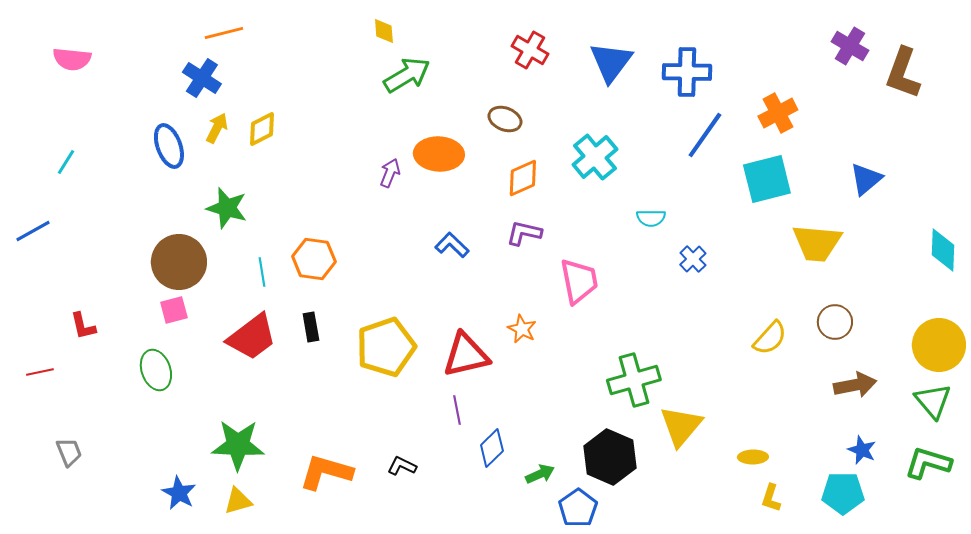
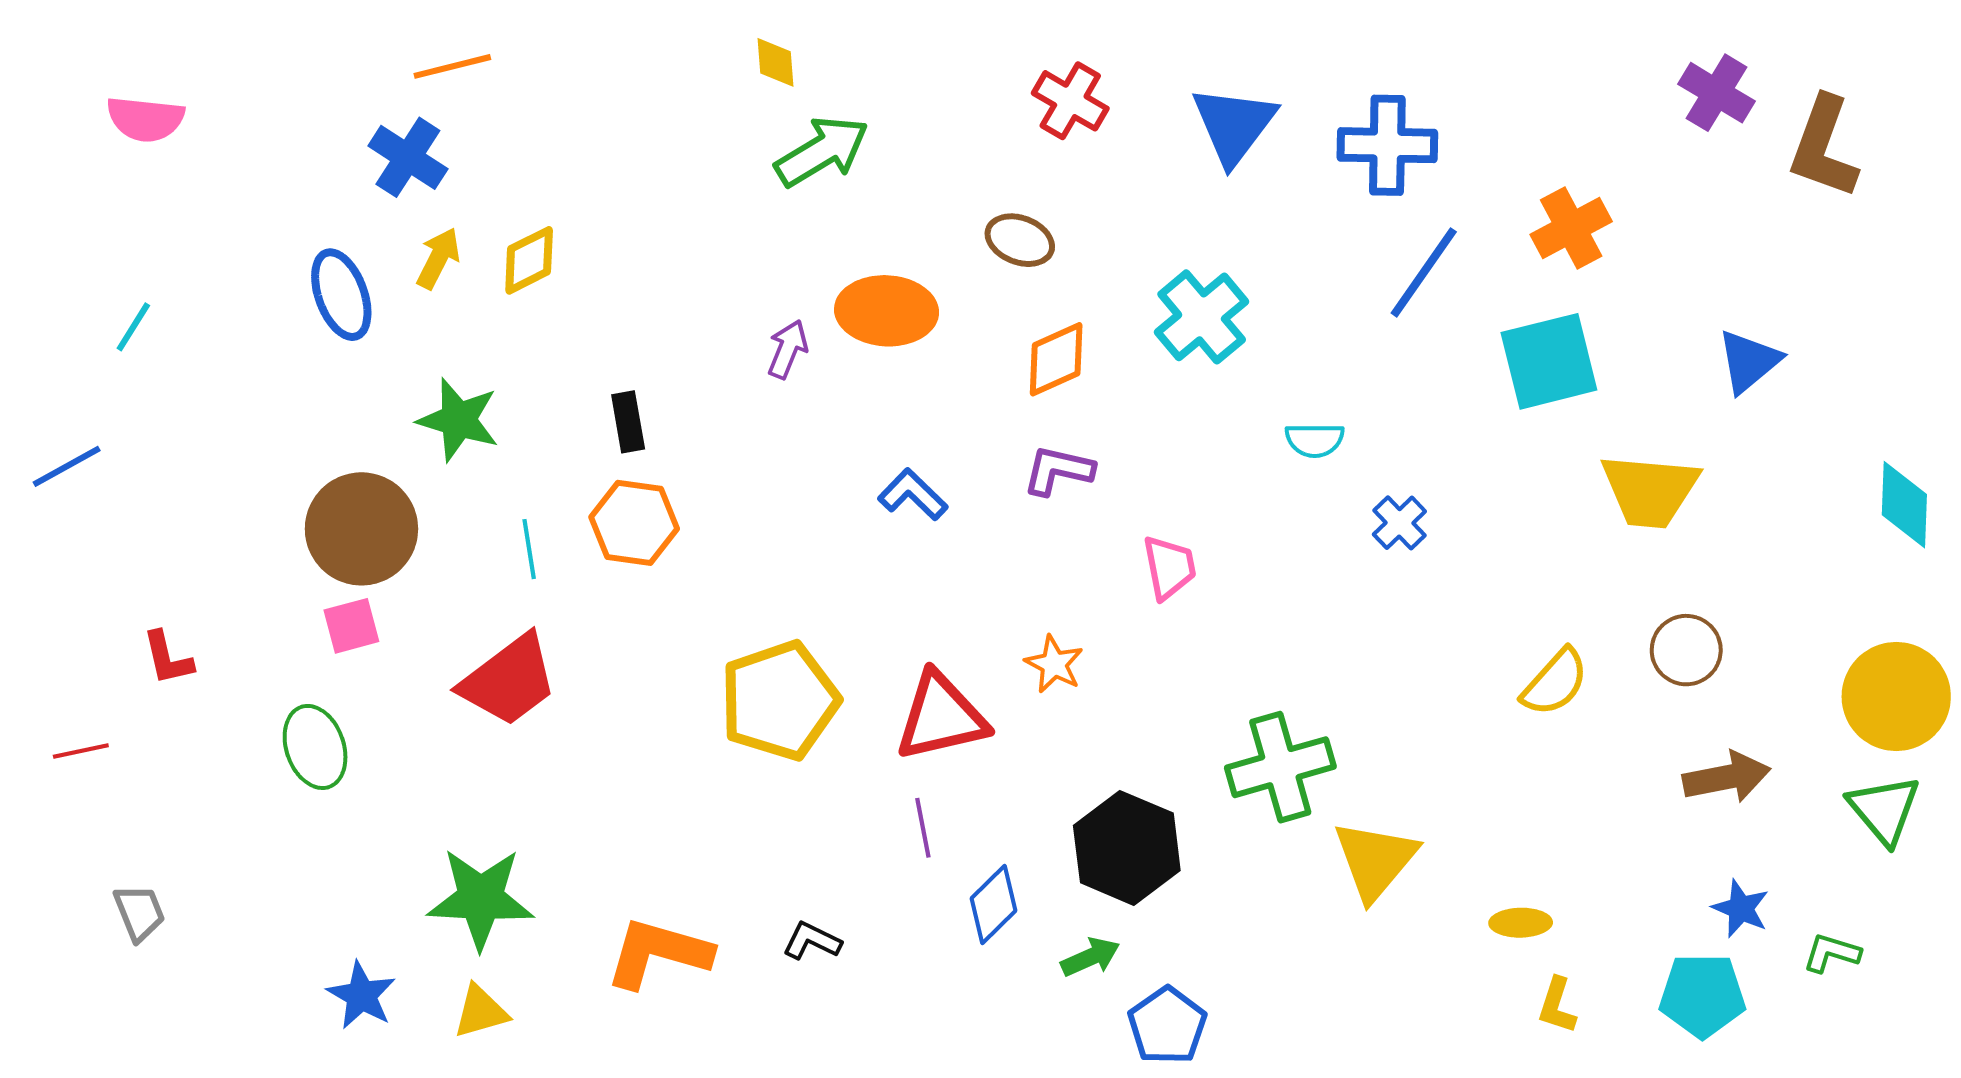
pink trapezoid: (579, 281) -> (1169, 567), size x0.7
black rectangle: (311, 327) -> (628, 422), moved
black hexagon: (610, 457) -> (1127, 848), moved
green L-shape: (928, 463) -> (1832, 953), moved, size x0.6

